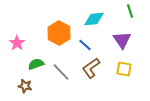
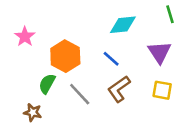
orange hexagon: (59, 33) -> (65, 56), moved
pink star: (17, 43) -> (25, 37), moved
green semicircle: (36, 64) -> (47, 84), turned -42

